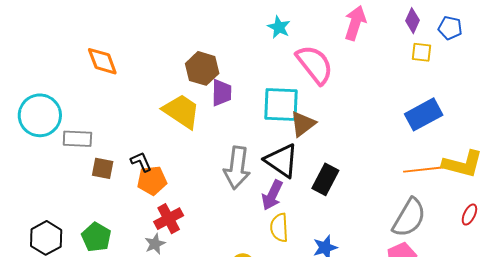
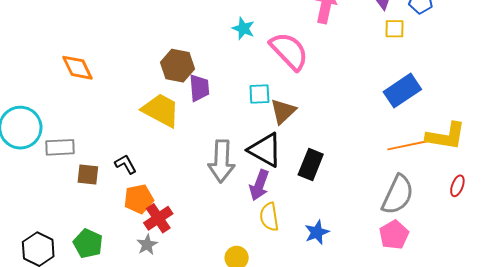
cyan star: (279, 27) -> (243, 28), moved
cyan square: (281, 104) -> (259, 94), size x0.6
orange pentagon: (152, 181) -> (139, 199), moved

